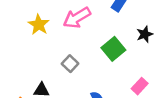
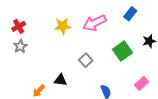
yellow star: (39, 25) -> (63, 26), turned 30

